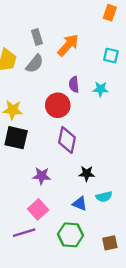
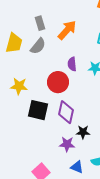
black square: (16, 138) -> (38, 110), moved
black star: (87, 174) -> (83, 132), moved
purple star: (42, 176) -> (67, 144), moved

